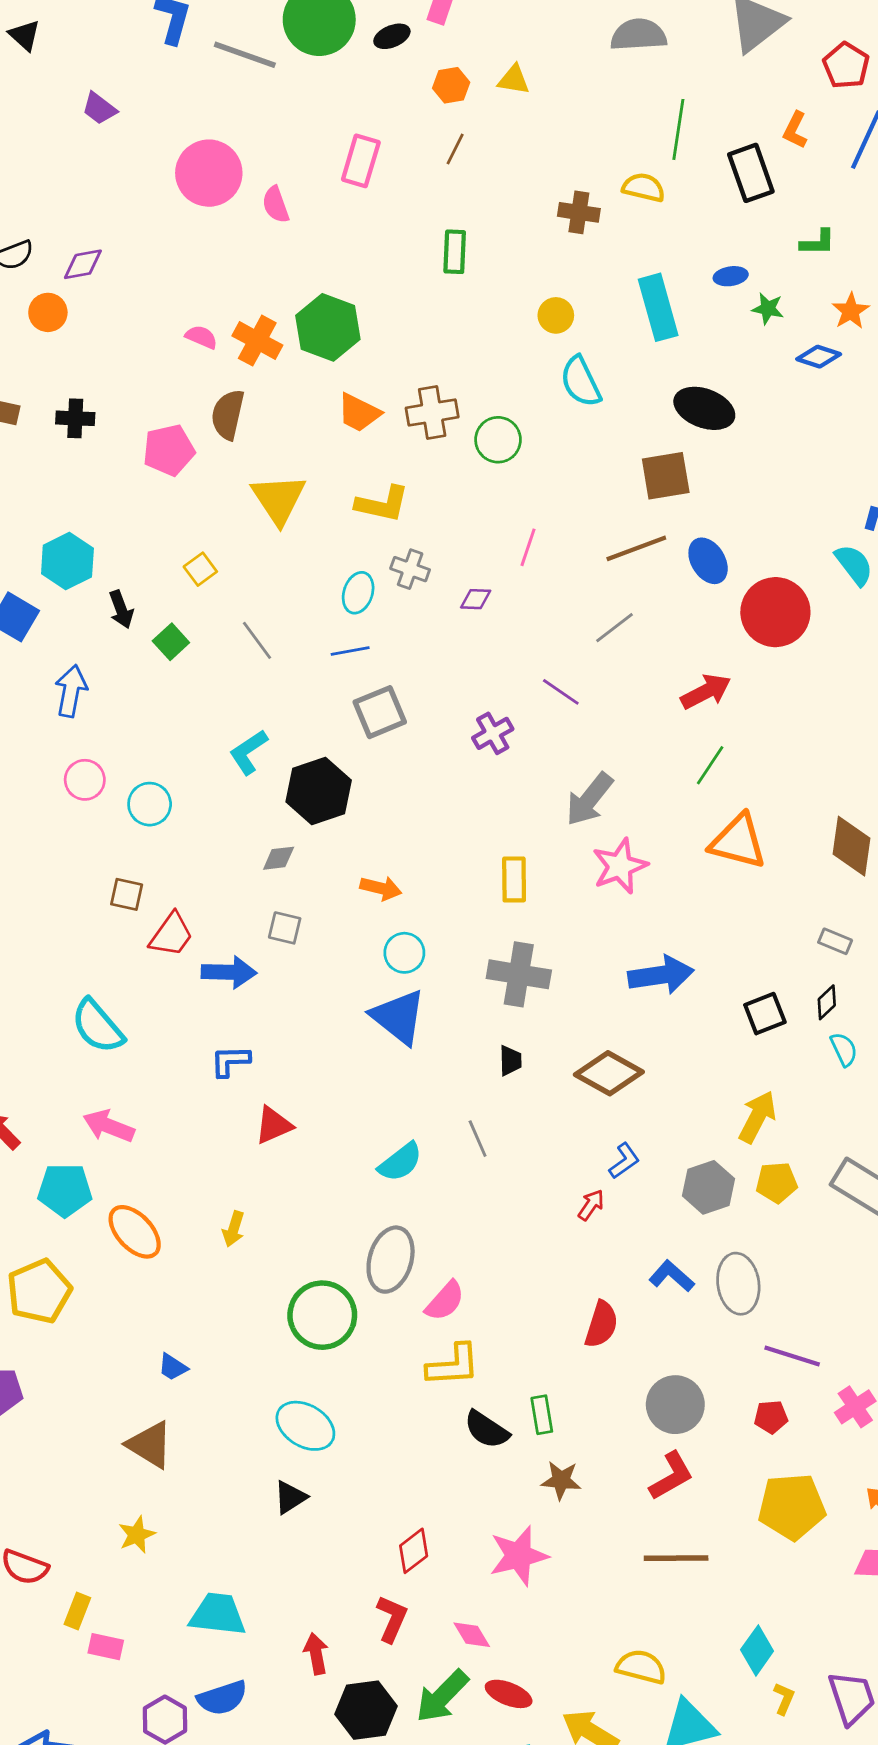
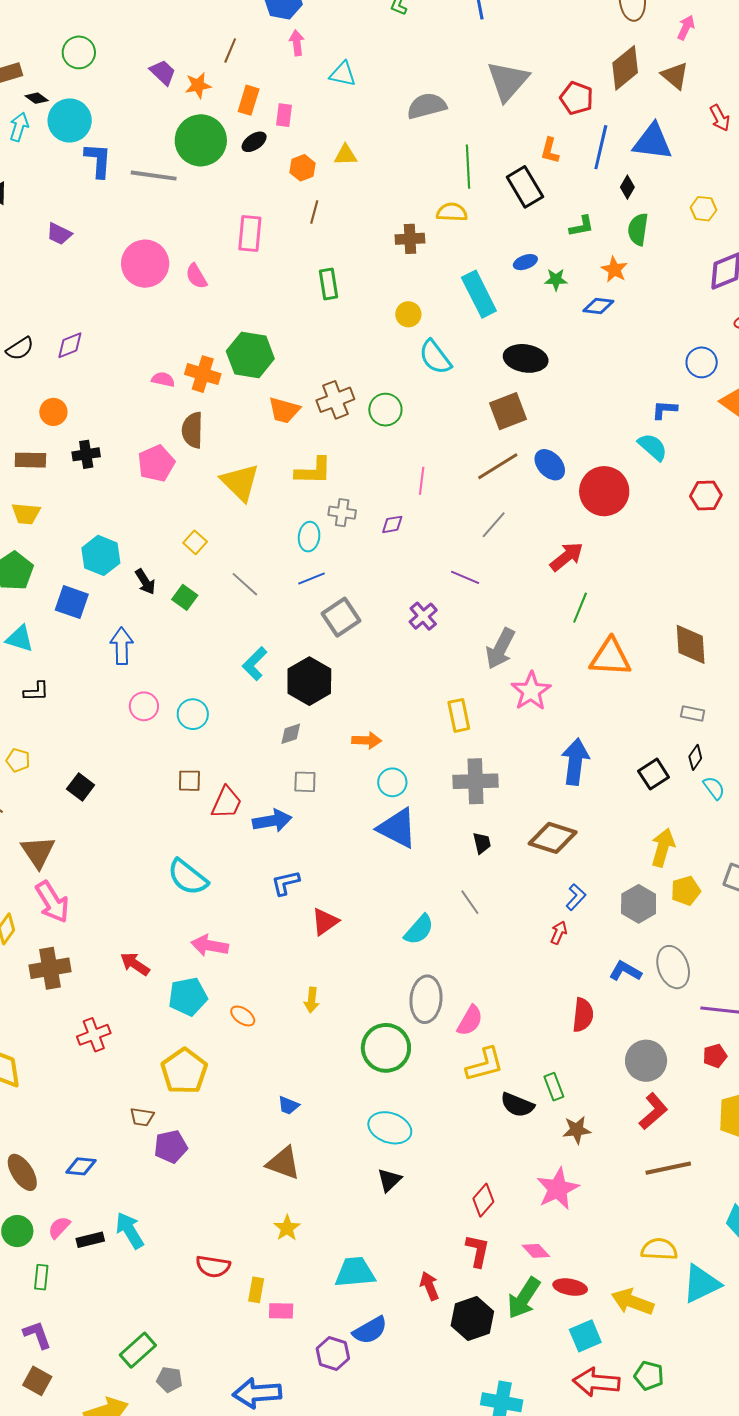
orange circle: (48, 312) -> (53, 412), moved
blue arrow: (661, 975) -> (575, 762), turned -63
orange ellipse: (135, 1232) -> (243, 1016), size x0.6

